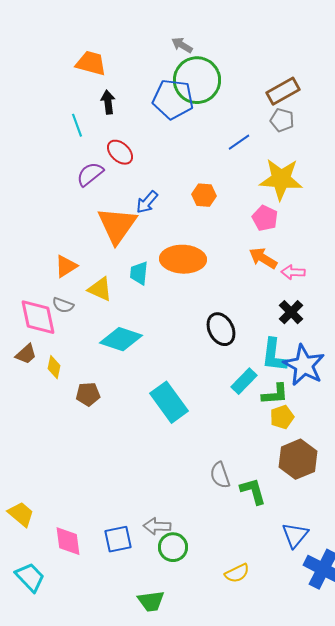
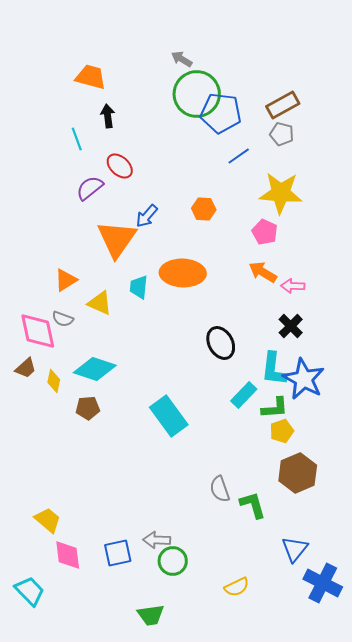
blue pentagon: (173, 99) -> (221, 113), moved
cyan diamond: (121, 339) -> (95, 369), moved
yellow trapezoid: (21, 514) -> (48, 520), moved

